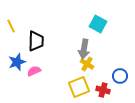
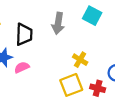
gray arrow: (84, 49) -> (58, 23), moved

